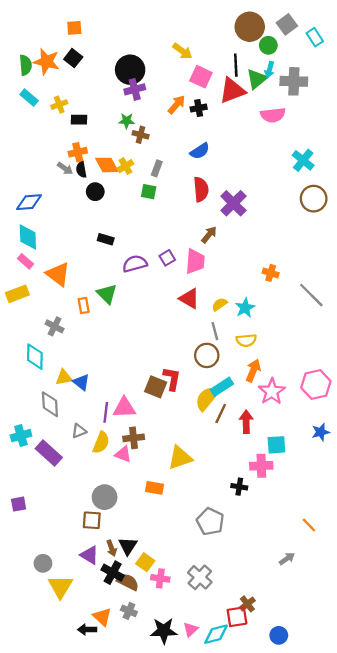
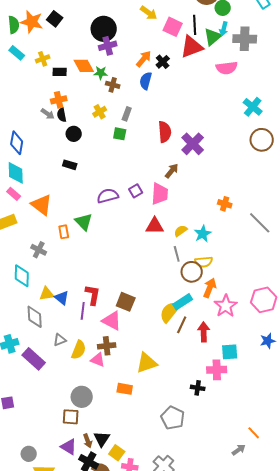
pink square: (201, 77) -> (173, 27), moved
black cross: (199, 108) -> (163, 62), turned -32
blue semicircle: (200, 151) -> (146, 81), moved, turned 138
orange diamond: (107, 165) -> (84, 66), moved
blue diamond: (29, 202) -> (17, 143), turned -75
black rectangle: (106, 239) -> (70, 165), moved
red triangle: (189, 299) -> (155, 226), turned -30
brown circle: (207, 355) -> (192, 272), moved
red L-shape: (172, 379) -> (93, 295), moved
pink triangle: (124, 408) -> (112, 321), moved, turned 30
purple line: (106, 412) -> (83, 311), moved
orange line: (309, 525) -> (254, 433), moved

